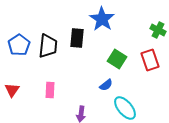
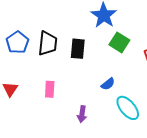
black rectangle: (77, 38) -> (78, 49), moved
green square: (117, 59) -> (119, 42), moved

